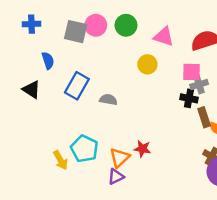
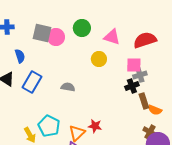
pink circle: (96, 25) -> (56, 37), moved
blue rectangle: (77, 86) -> (32, 82), moved
black cross: (189, 98) -> (132, 86), turned -32

